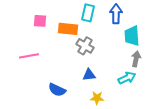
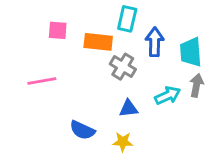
blue arrow: (116, 14) -> (155, 42), moved
cyan arrow: (127, 78) -> (168, 95), moved
yellow star: (97, 98) -> (123, 142), moved

